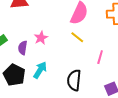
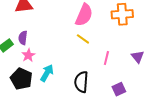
pink star: (41, 38) -> (28, 55), moved
purple semicircle: (23, 48) -> (23, 38), moved

